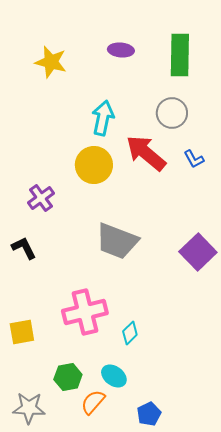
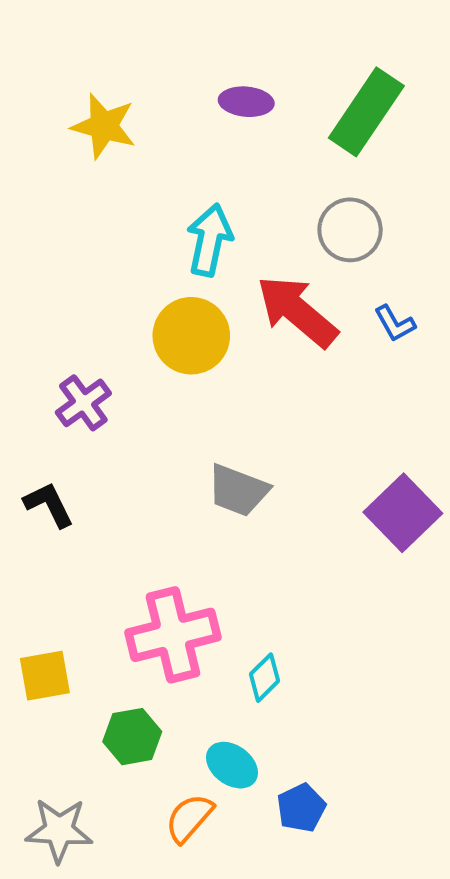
green rectangle: (180, 55) -> (366, 112), turned 33
gray trapezoid: (117, 241) -> (238, 490), size x0.7
green hexagon: (68, 377) -> (132, 737), moved
blue pentagon: (149, 414) -> (301, 808), moved

